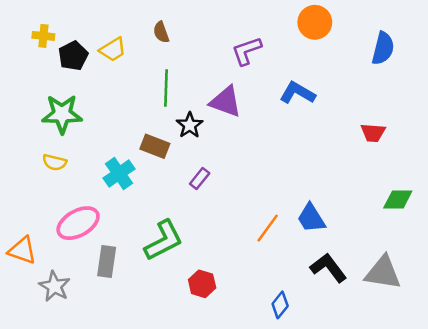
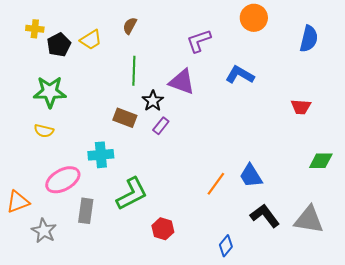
brown semicircle: (161, 32) -> (130, 26), turned 48
cyan cross: (119, 174) -> (101, 155), moved, turned 30
purple rectangle: (200, 178) -> (161, 126), moved
orange triangle: (22, 250) -> (18, 202), turned -40

